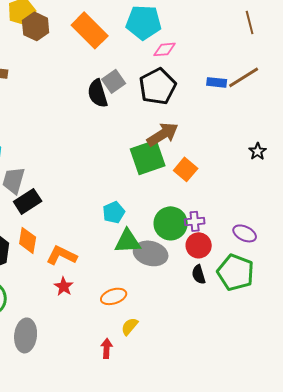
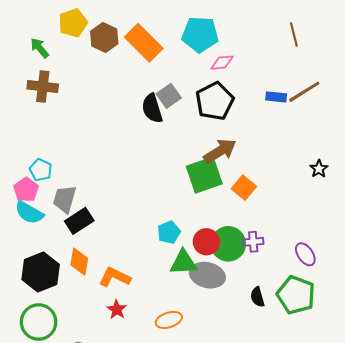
brown line: (250, 22) -> (294, 34), moved
brown hexagon: (36, 26) -> (104, 38), moved
purple ellipse: (245, 233) -> (305, 254), turned 30
red circle: (199, 245) -> (206, 242), moved

